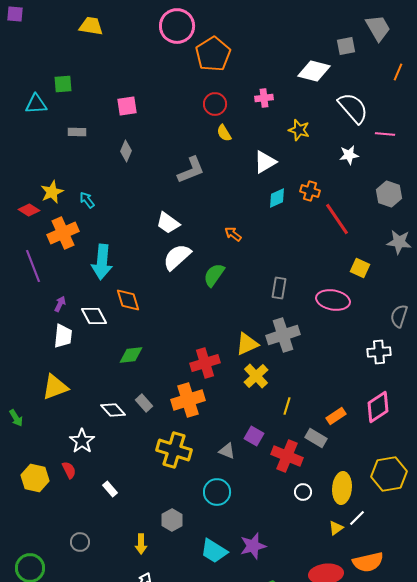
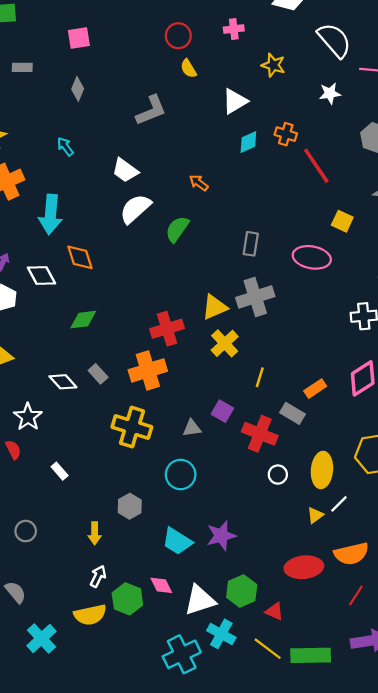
cyan arrow: (87, 200) -> (65, 147), moved
gray triangle: (227, 451) -> (192, 428), turned -30

